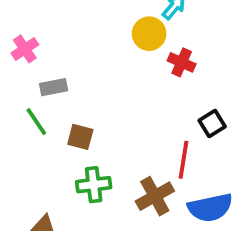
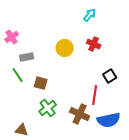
yellow circle: (149, 34) -> (65, 48), moved
green cross: (94, 185) -> (48, 108), turned -30
brown cross: (155, 196) -> (80, 114), turned -36

